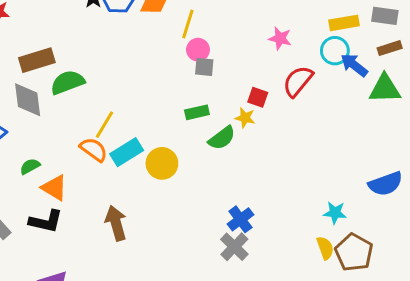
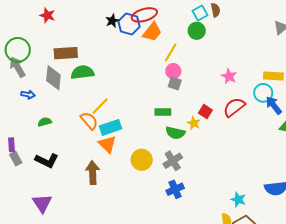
green semicircle: (222, 138) -> (175, 133), turned 36
yellow circle: (162, 163) -> (142, 160), moved
orange triangle: (54, 188) -> (107, 144), moved
gray cross: (234, 247) -> (173, 161), moved

